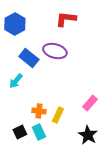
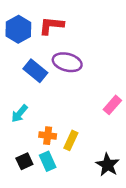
red L-shape: (66, 19) -> (51, 26), moved
cyan arrow: (16, 81) -> (20, 114), moved
pink rectangle: (90, 103) -> (112, 105), moved

